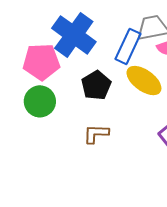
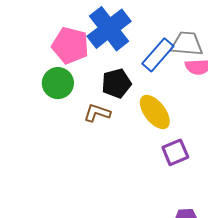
yellow ellipse: (144, 81) -> (155, 112), moved
brown L-shape: (96, 134) -> (97, 113), moved

